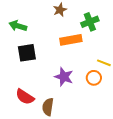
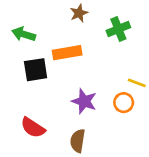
orange rectangle: (71, 40) -> (67, 53), moved
brown semicircle: (48, 107) -> (78, 141), moved

